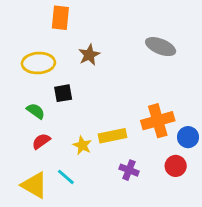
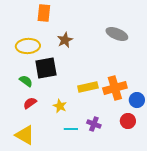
black square: (63, 93) -> (46, 68), size x1.6
yellow rectangle: (113, 136) -> (88, 87), moved
cyan line: (66, 177) -> (71, 129), moved, turned -40

